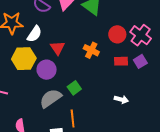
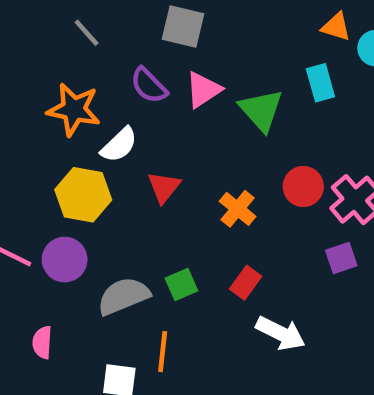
red rectangle: (121, 61) -> (246, 283), moved, turned -64
purple circle: (47, 70) -> (65, 260), moved
white arrow: (121, 99) -> (281, 333), size x1.5

